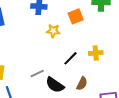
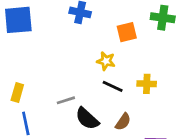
yellow star: (53, 31) -> (106, 61), moved
black line: (71, 58) -> (113, 86), turned 63

